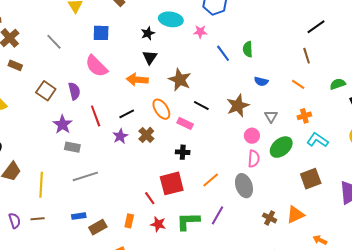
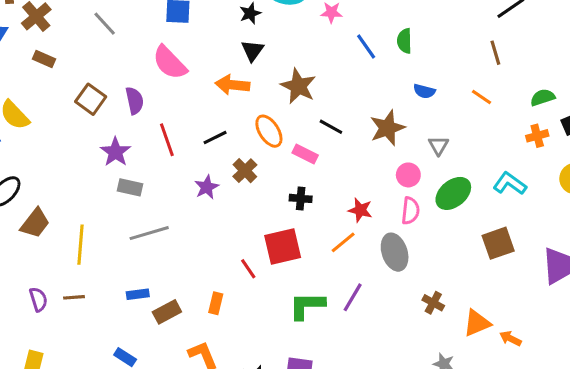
orange cross: (304, 116) -> (537, 136), moved
purple star: (120, 136) -> (207, 187), moved
orange triangle: (295, 215) -> (477, 323), moved
red star: (158, 224) -> (360, 210), moved

